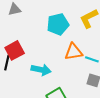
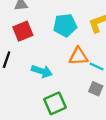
red square: (15, 50) -> (23, 31), moved

